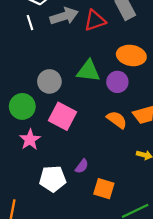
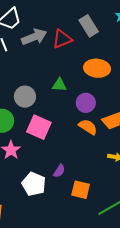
green triangle: (88, 71) -> (59, 85), size x0.7
purple circle: (117, 82) -> (86, 103), moved
white pentagon: (53, 179) -> (34, 184), turned 30

